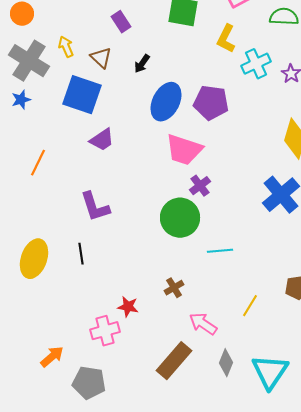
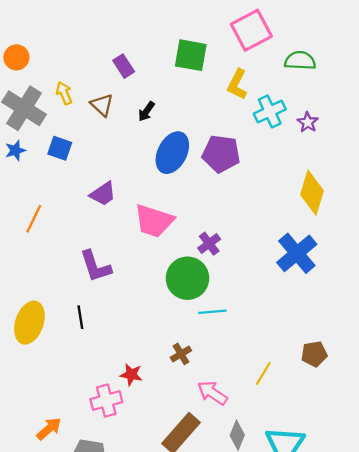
blue square: (82, 95) -> (60, 148), moved, size x0.6
pink trapezoid: (184, 150) -> (154, 221), moved
cyan line: (220, 251) -> (212, 312), moved

